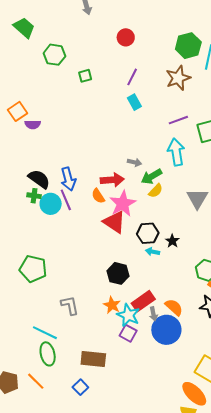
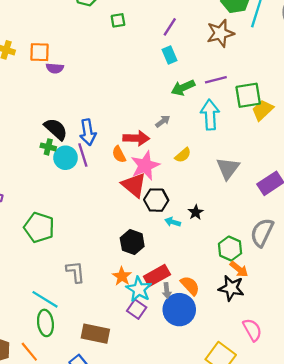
orange square: (18, 111) -> (40, 52), turned 30
gray arrow: (134, 162) -> (163, 121), turned -56
green arrow: (152, 176) -> (183, 88), moved
black hexagon: (148, 233) -> (156, 200), moved

